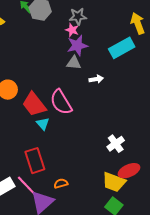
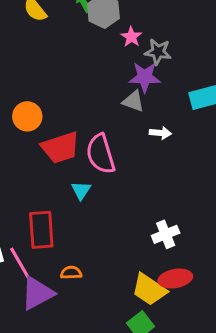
gray star: (78, 16) -> (158, 52), moved
pink star: (72, 30) -> (131, 37), moved
red trapezoid: (34, 104) -> (60, 148), turned -84
cyan triangle: (43, 124) -> (81, 190), moved

